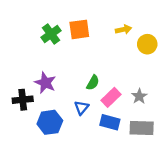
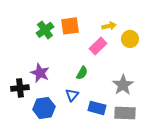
gray star: (139, 96) -> (123, 85), size x1.5
pink rectangle: (111, 97) -> (98, 46), moved

